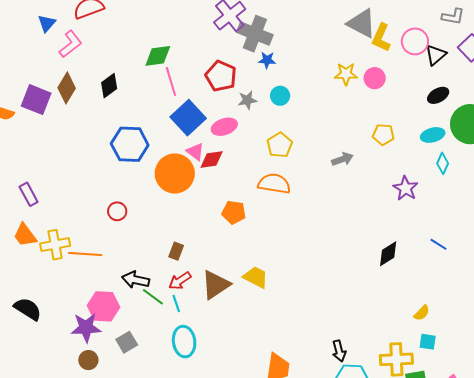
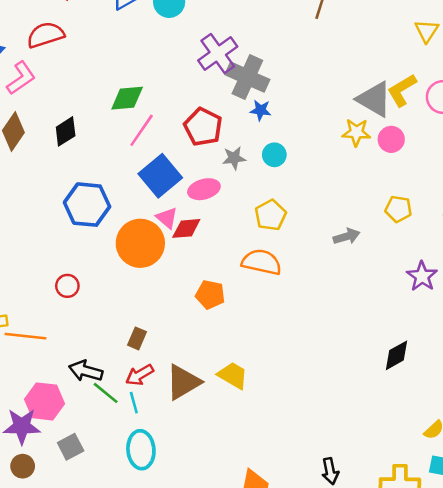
gray triangle: (362, 23) -> (374, 99), moved
yellow L-shape: (381, 38) -> (402, 90), turned 32
pink line: (171, 81) -> (142, 130), turned 48

